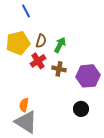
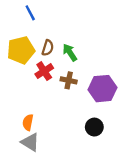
green arrow: (60, 45) -> (70, 52), turned -63
gray triangle: (26, 122) -> (30, 142), size x0.7

